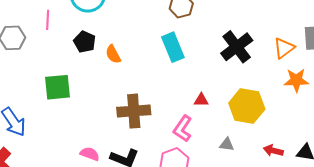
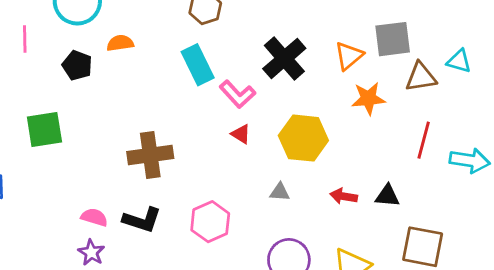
orange semicircle: (113, 54) -> (120, 43), moved, turned 114
red triangle: (201, 100) -> (241, 134), turned 35
pink L-shape: (183, 129) -> (238, 94), moved, turned -72

